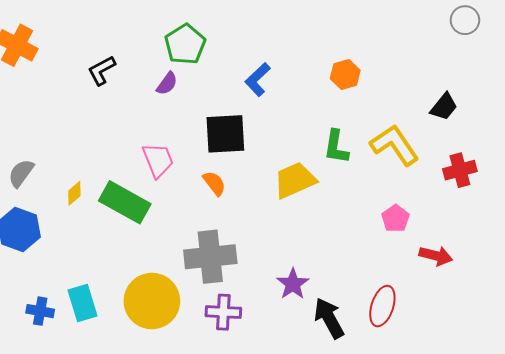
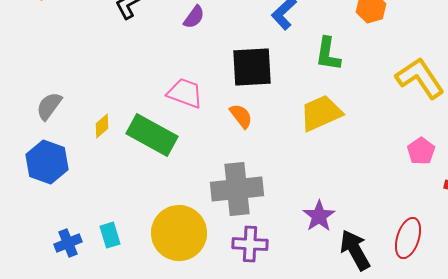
green L-shape: (336, 147) -> (328, 54), moved
pink trapezoid: (158, 160) -> (185, 93), turned -48
cyan rectangle: (82, 303) -> (110, 235), size x0.7
blue cross: (40, 311) -> (68, 243), turned -32

